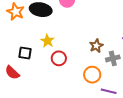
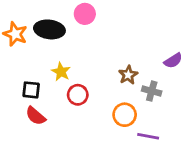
gray cross: (113, 58) -> (152, 91), turned 32
red semicircle: (12, 73) -> (36, 116), moved

